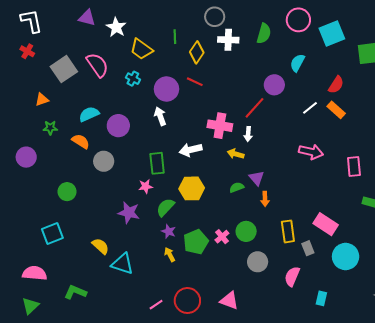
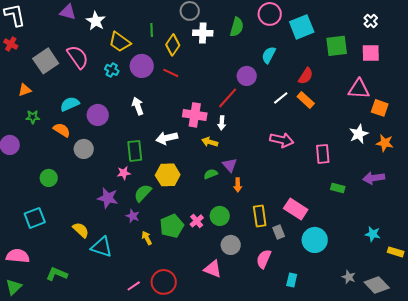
purple circle: (166, 89) -> (142, 66), moved
purple star: (169, 231) -> (133, 216), moved
pink triangle: (229, 301) -> (213, 269), moved

